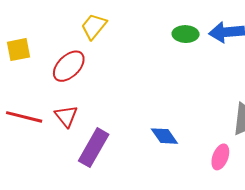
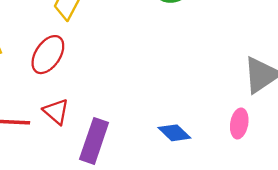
blue diamond: (164, 136) -> (174, 133), moved

